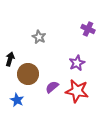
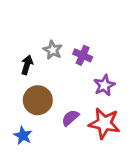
purple cross: (88, 29) -> (83, 55), moved
black arrow: (10, 59) -> (27, 65), moved

